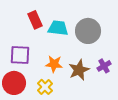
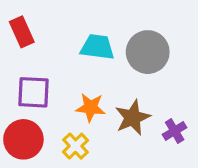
red rectangle: (35, 20) -> (22, 32), moved
purple cross: (104, 66) -> (175, 131), moved

